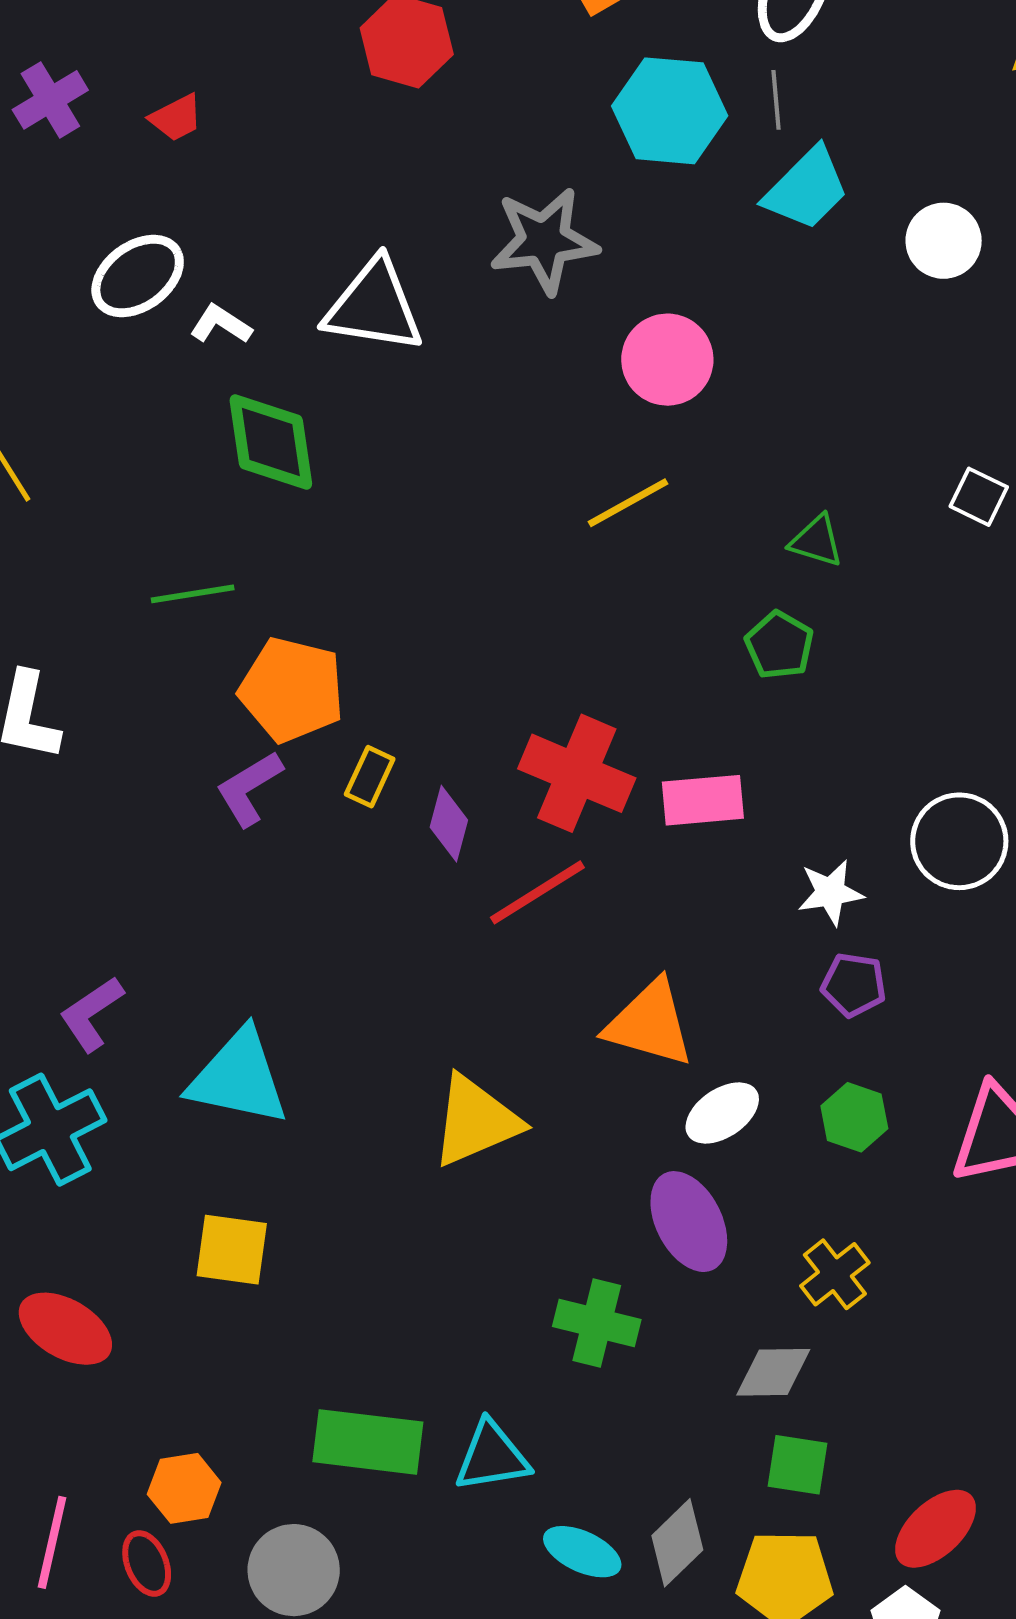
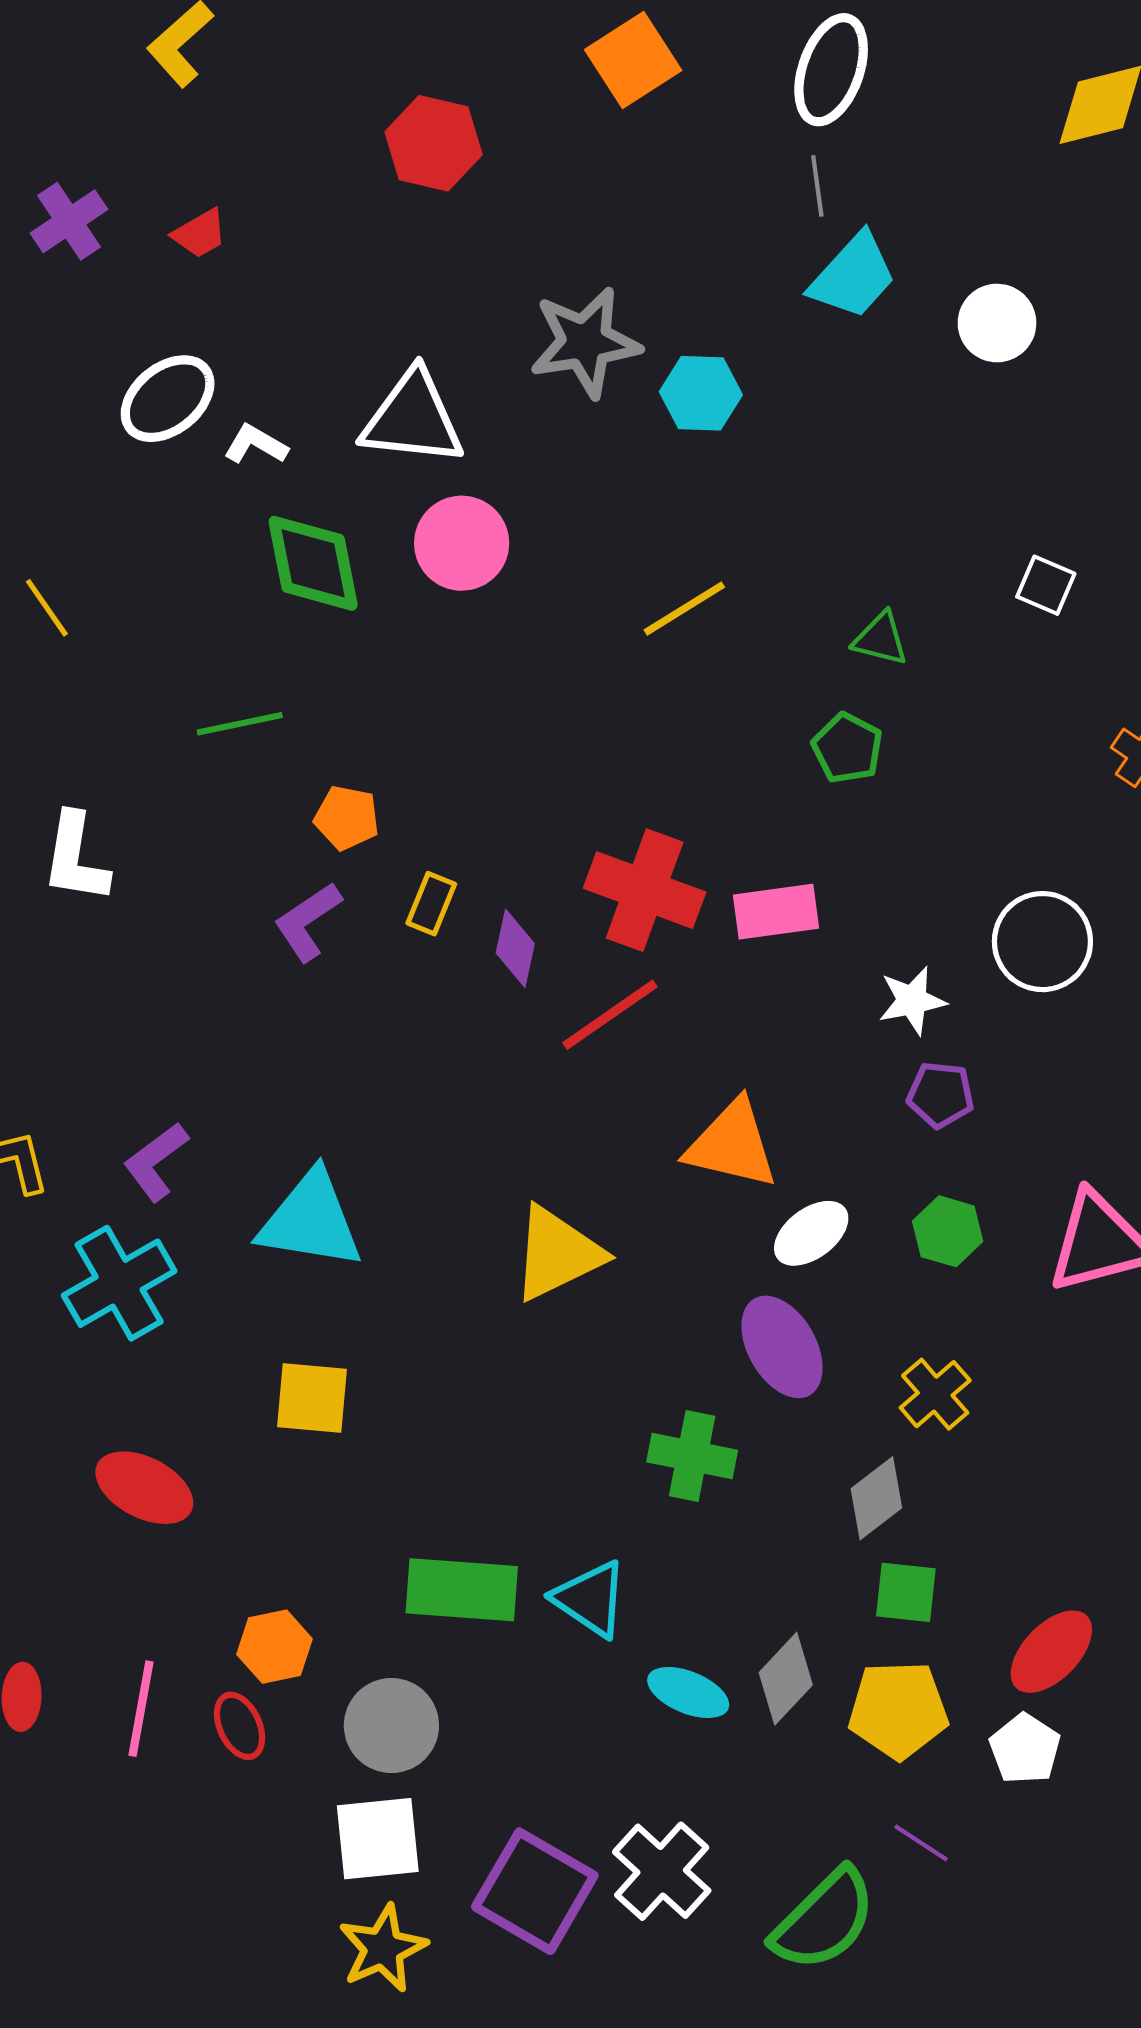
cyan hexagon: (670, 111) -> (701, 393), moved, size x0.7
pink circle: (667, 360) -> (462, 543), moved
orange pentagon: (292, 690) -> (347, 818), size x0.6
gray diamond: (773, 1372) -> (876, 1498), turned -34
cyan triangle: (492, 1457) -> (591, 1599), turned 46

